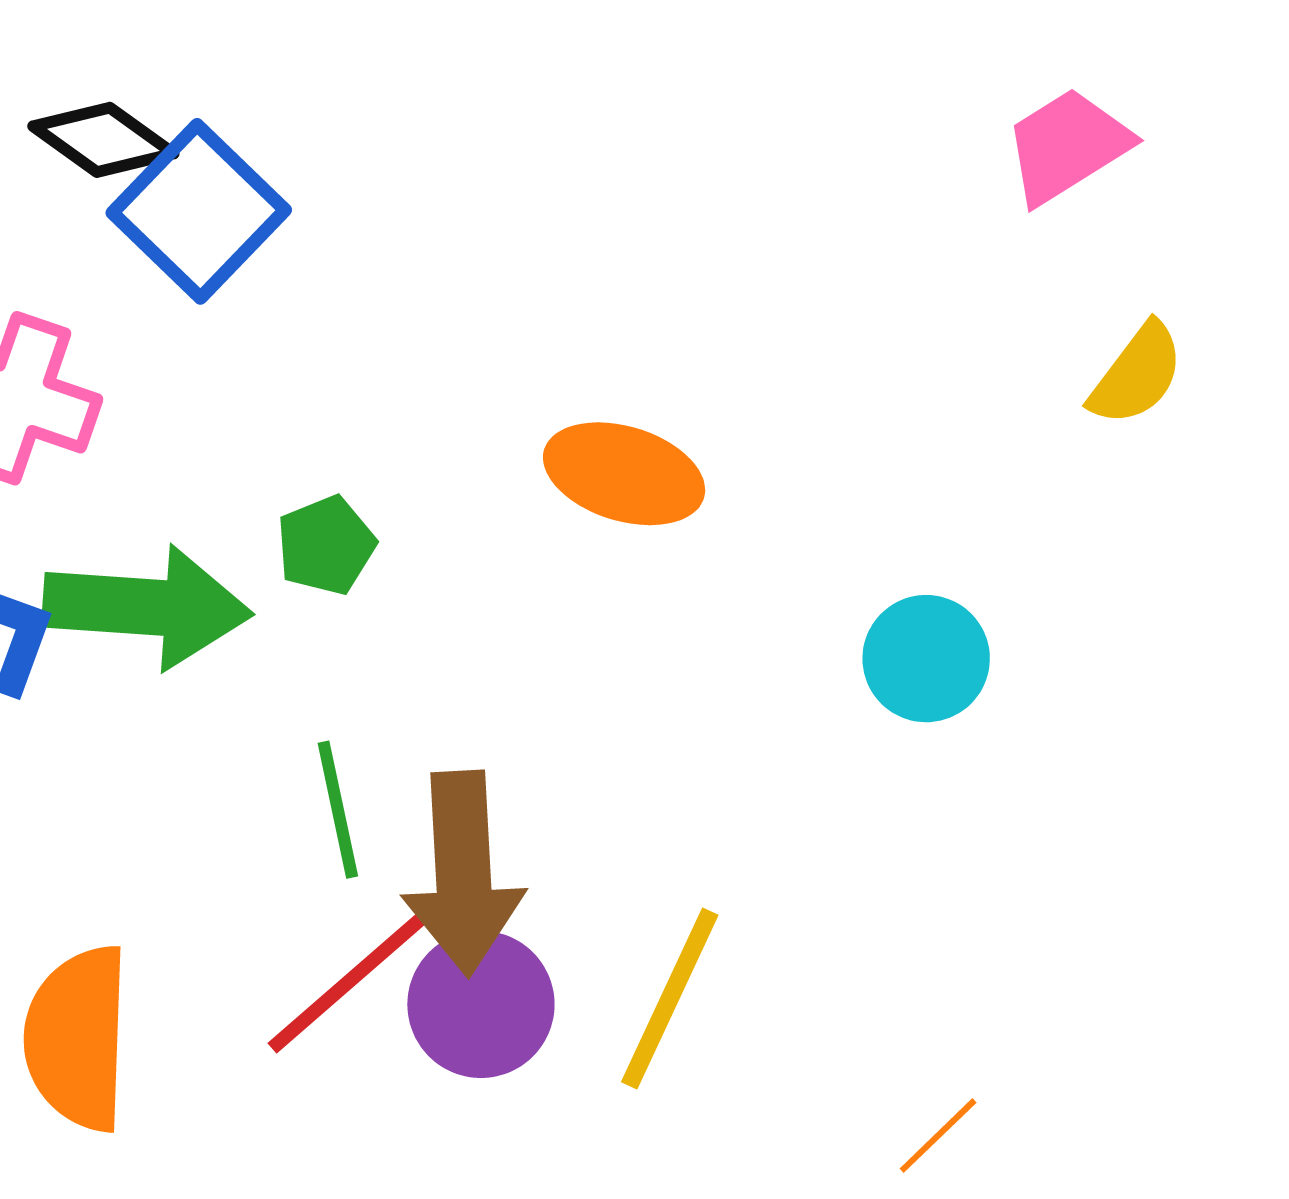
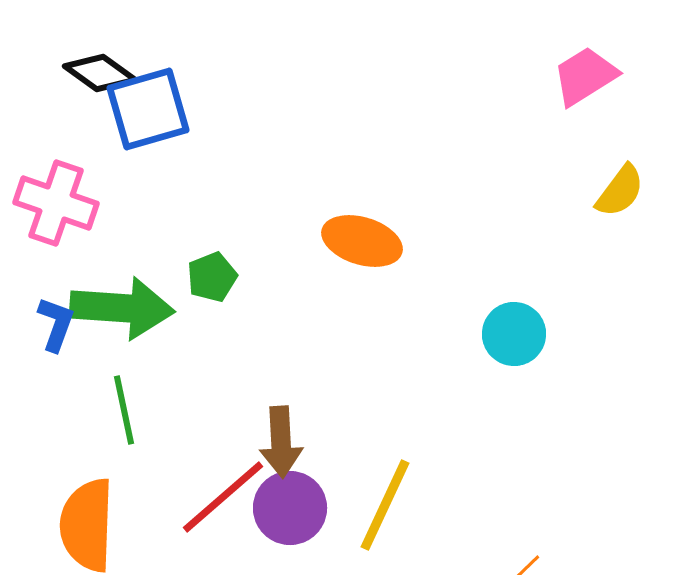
blue square: (199, 211) -> (148, 109), turned 30
green line: (338, 810) -> (124, 410), moved
brown arrow: (463, 873) -> (281, 442), size x0.7

